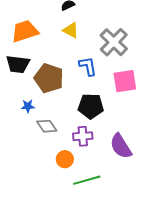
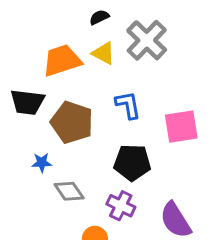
orange trapezoid: (25, 31) -> (62, 60), moved
gray cross: (114, 42) -> (147, 40), moved
purple cross: (83, 136) -> (121, 206), turned 30

